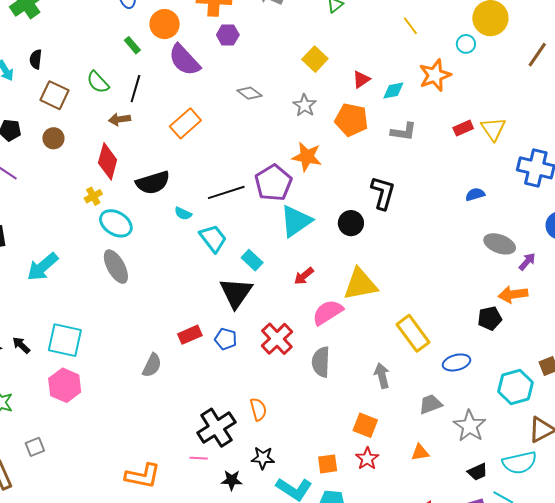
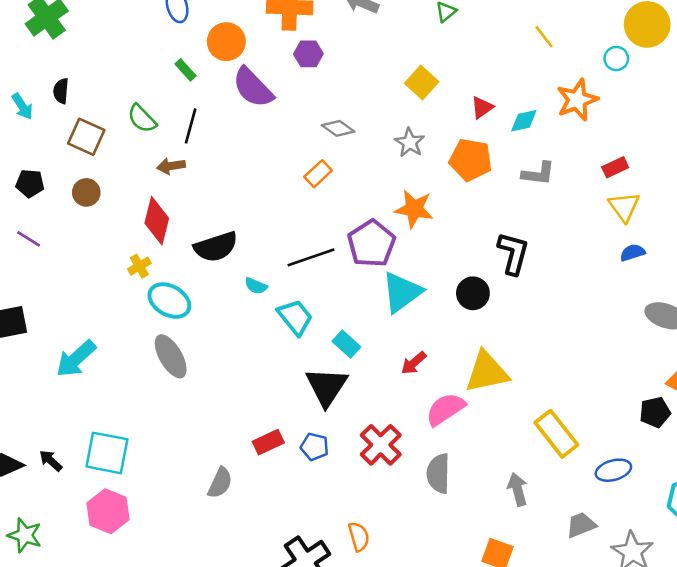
orange rectangle: (185, 123) -> (318, 174), moved, size x0.7
yellow triangle: (493, 129) -> (624, 207), moved

